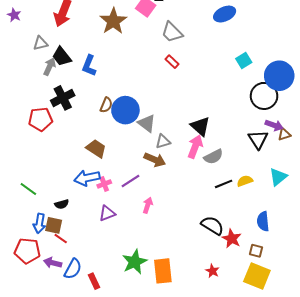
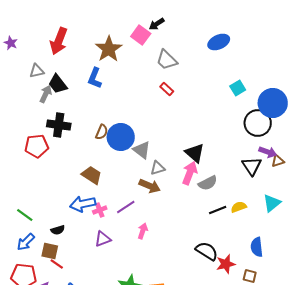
blue L-shape: (89, 66) -> (95, 78), moved
black cross: (63, 98) -> (59, 125), turned 35
blue arrow: (39, 223) -> (26, 242), moved, turned 36
red star: (232, 239) -> (226, 264), turned 30

